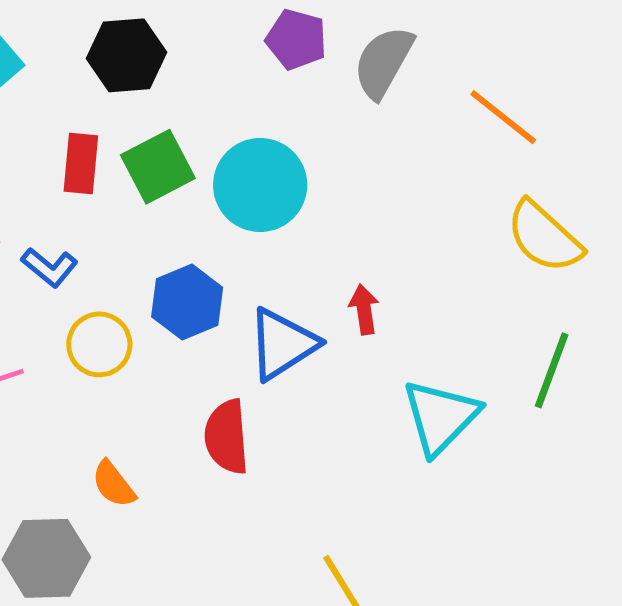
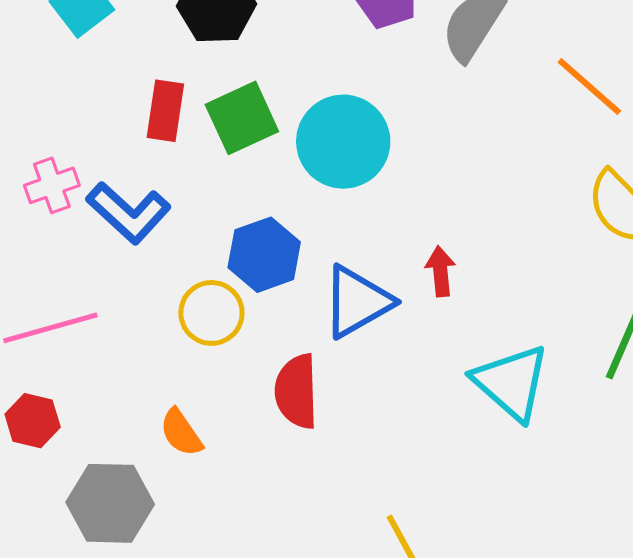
blue L-shape: (50, 267) -> (129, 213), size x1.5
yellow circle: (99, 344) -> (211, 313), moved
cyan triangle: (441, 417) -> (511, 382), turned -36

